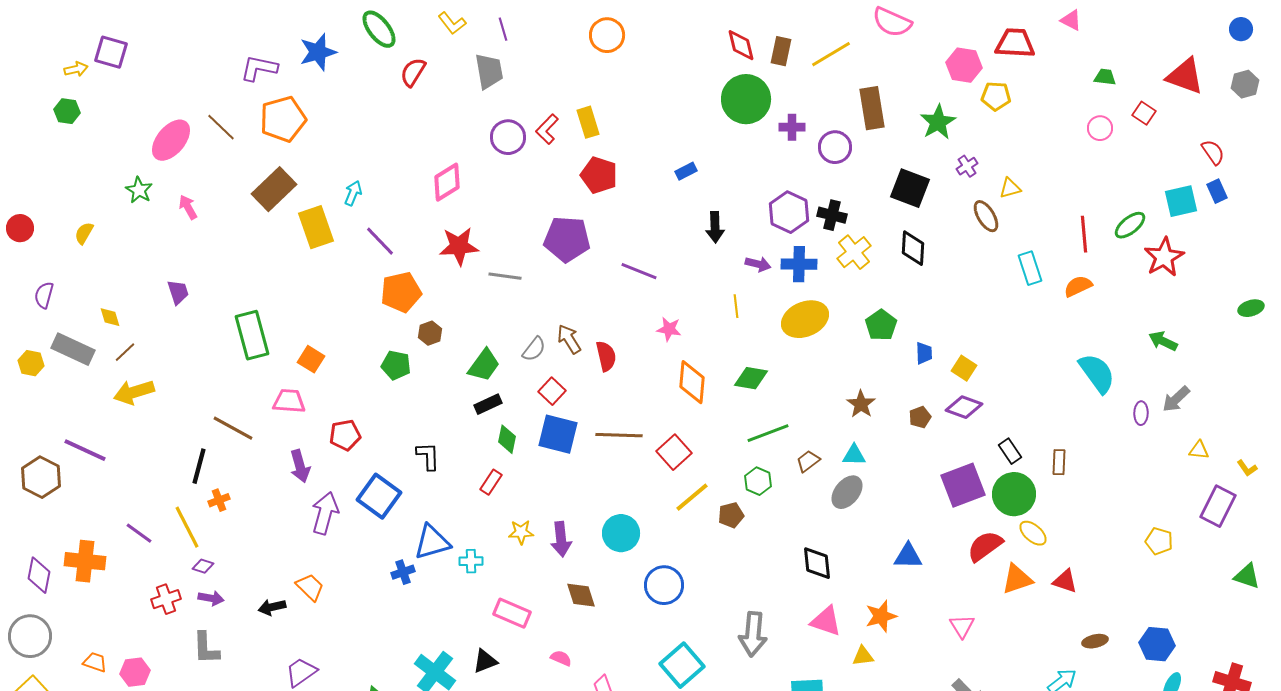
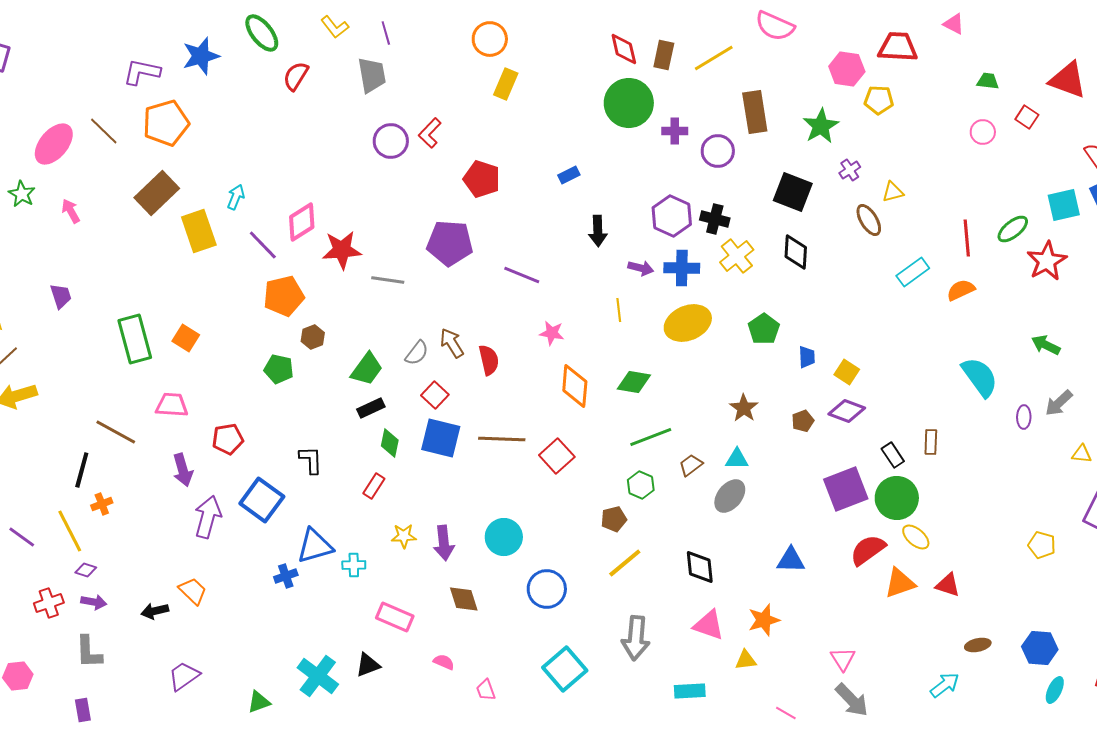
yellow rectangle: (588, 122) -> (506, 84), moved, turned 40
pink diamond: (447, 182) -> (302, 222), moved
cyan rectangle: (1030, 268) -> (913, 272), turned 72
orange square: (311, 359) -> (186, 338), moved
brown rectangle: (1059, 462) -> (931, 442), moved
yellow line: (692, 497) -> (625, 563), moved
pink triangle: (962, 626) -> (843, 659), moved

